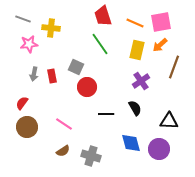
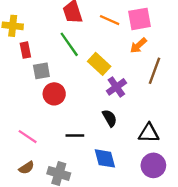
yellow rectangle: (137, 50) -> (99, 64), moved, turned -60
gray square: (76, 67) -> (41, 71), turned -35
red rectangle: (52, 76) -> (25, 50), moved
black line: (106, 114) -> (75, 135), moved
purple circle: (159, 149) -> (153, 165), moved

